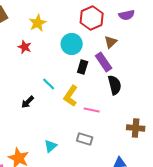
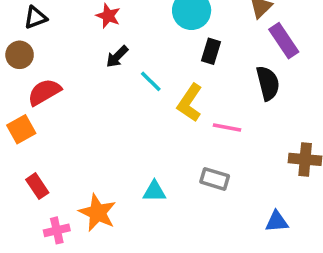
purple rectangle: (104, 62) -> (284, 41), moved
black arrow: (28, 102) -> (117, 57), moved
cyan triangle: (51, 146) -> (154, 191), turned 40

